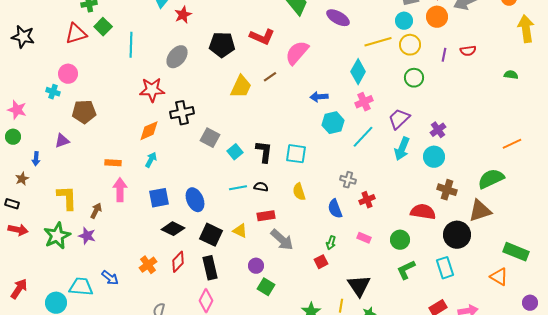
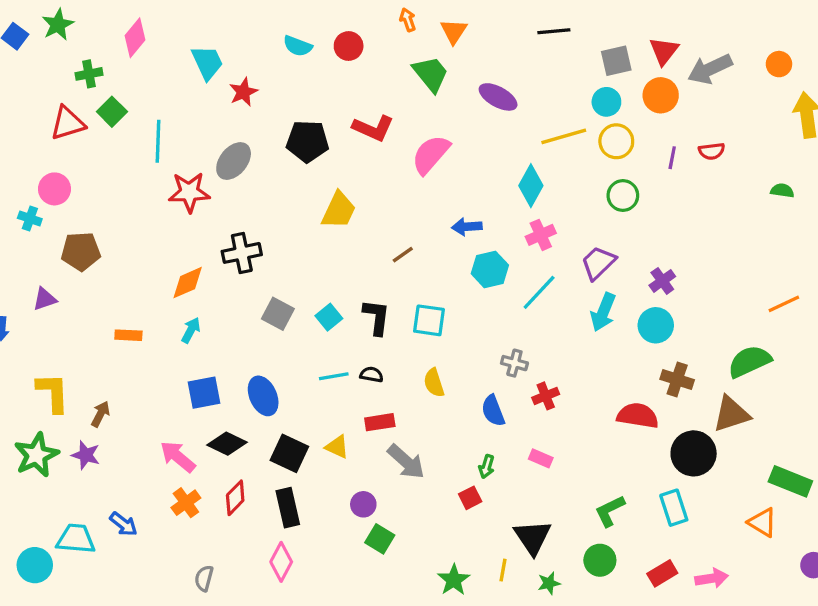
brown line: (270, 77) -> (403, 255), moved
red star: (152, 90) -> (189, 192), moved
gray square: (210, 138) -> (278, 314), moved
pink arrow: (120, 190) -> (178, 457), moved, turned -50
green circle: (400, 240) -> (600, 560), moved

